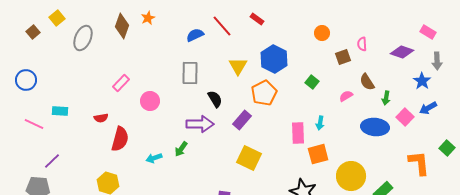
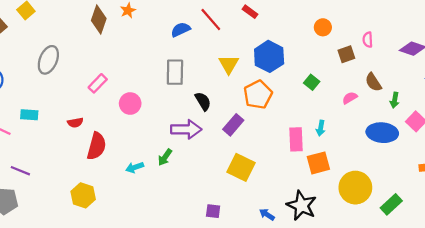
gray ellipse: (83, 38) -> (48, 60), moved
purple line: (52, 161) -> (20, 171), turned 66

